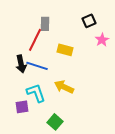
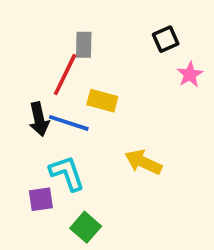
yellow rectangle: (65, 50) -> (102, 101), moved
yellow arrow: (64, 87) -> (143, 162), moved
green square: (55, 122) -> (86, 227), moved

